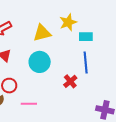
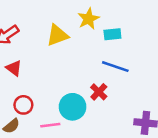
cyan circle: (40, 62) -> (73, 107), moved
blue line: (86, 63) -> (115, 67), turned -60

